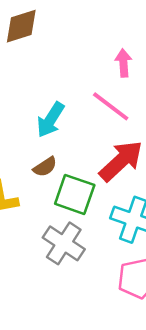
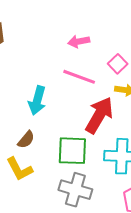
pink arrow: (123, 63) -> (79, 41), turned -80
brown semicircle: (45, 167) -> (26, 140), moved

